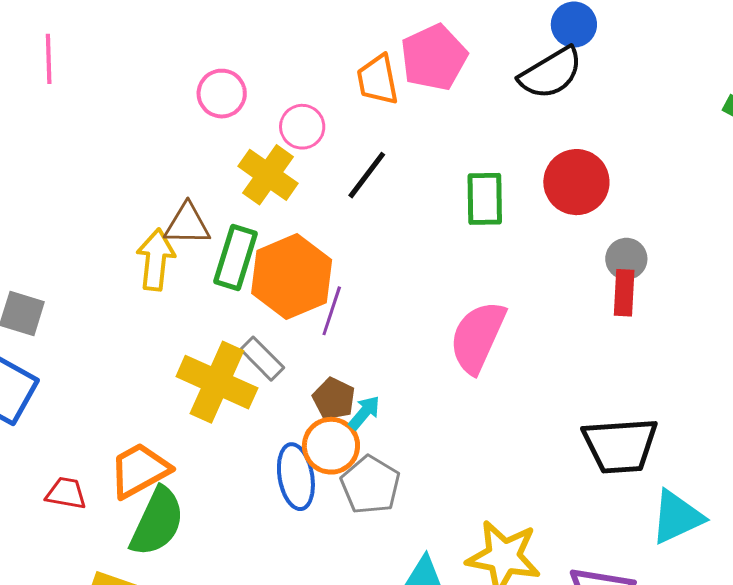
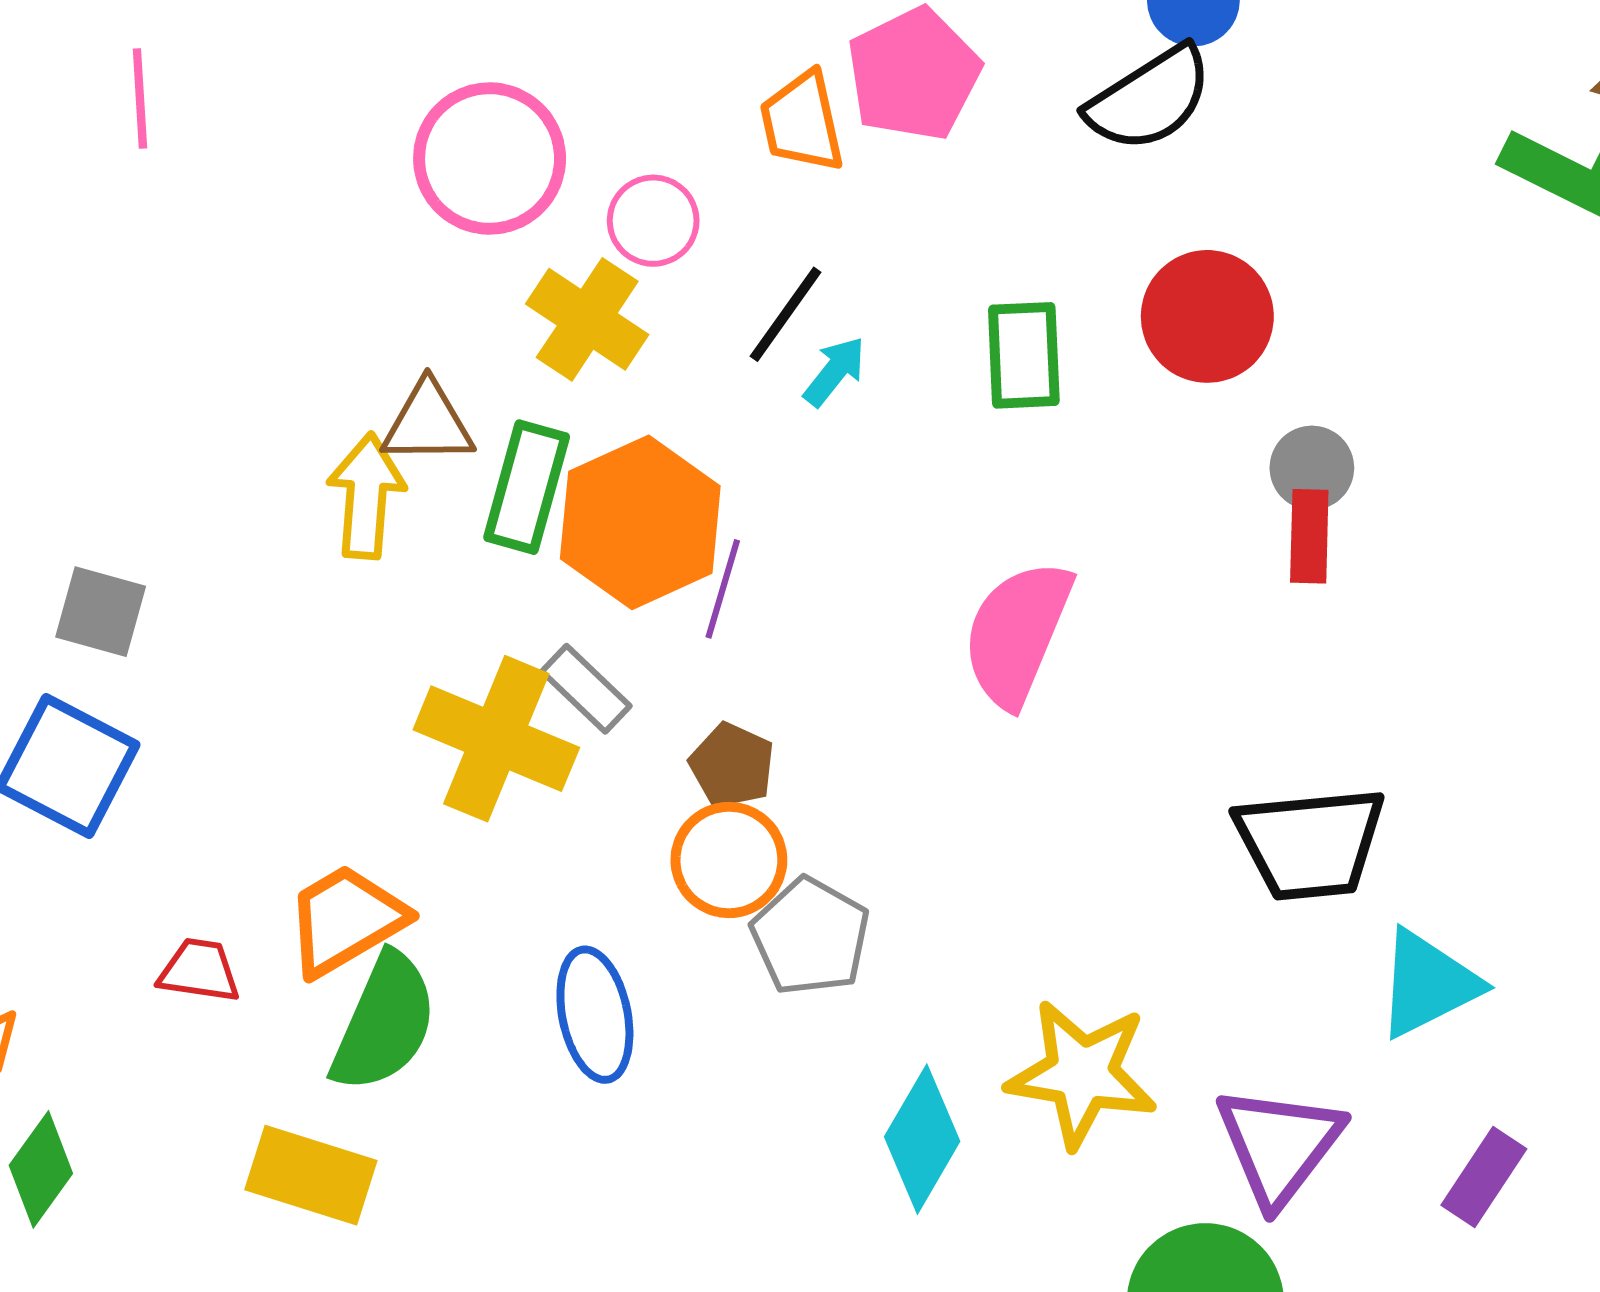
pink circle: (222, 94) -> (490, 158), size x1.5
cyan arrow: (364, 413) -> (835, 371), moved
blue ellipse: (296, 477) -> (595, 1015), moved

